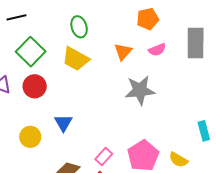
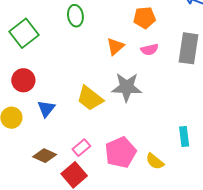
yellow trapezoid: (76, 59) -> (90, 98), moved
red circle: (35, 86) -> (23, 80), moved

